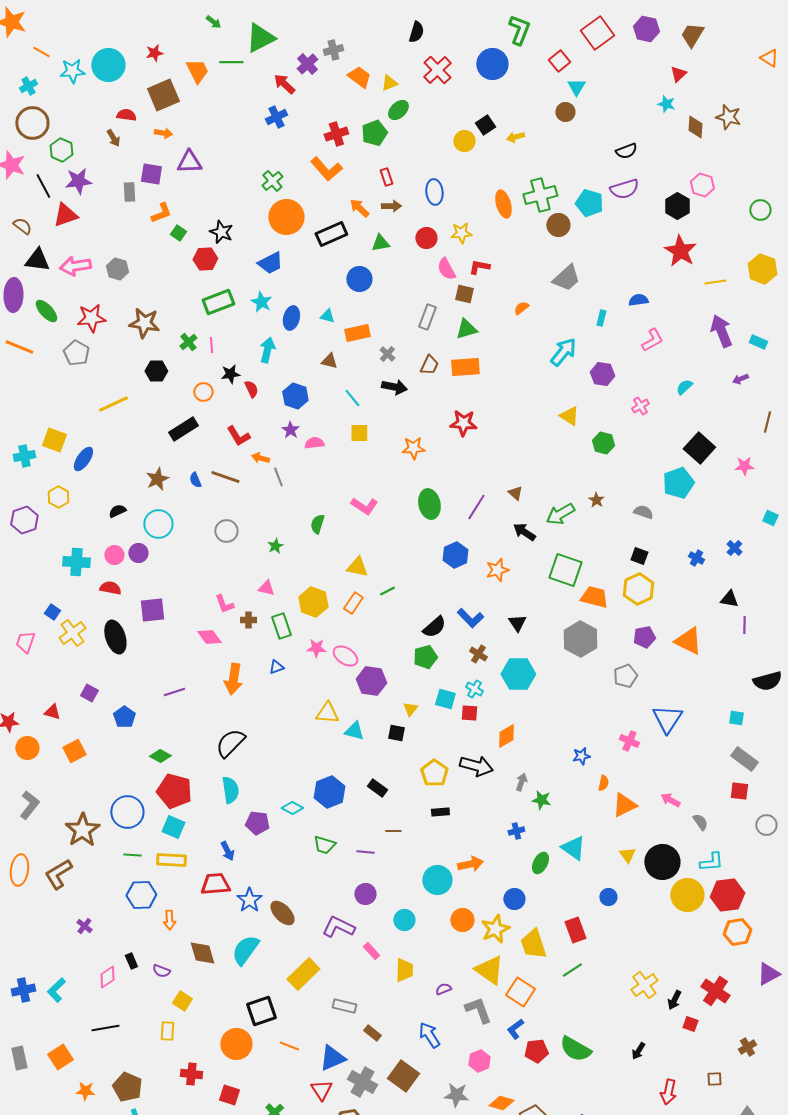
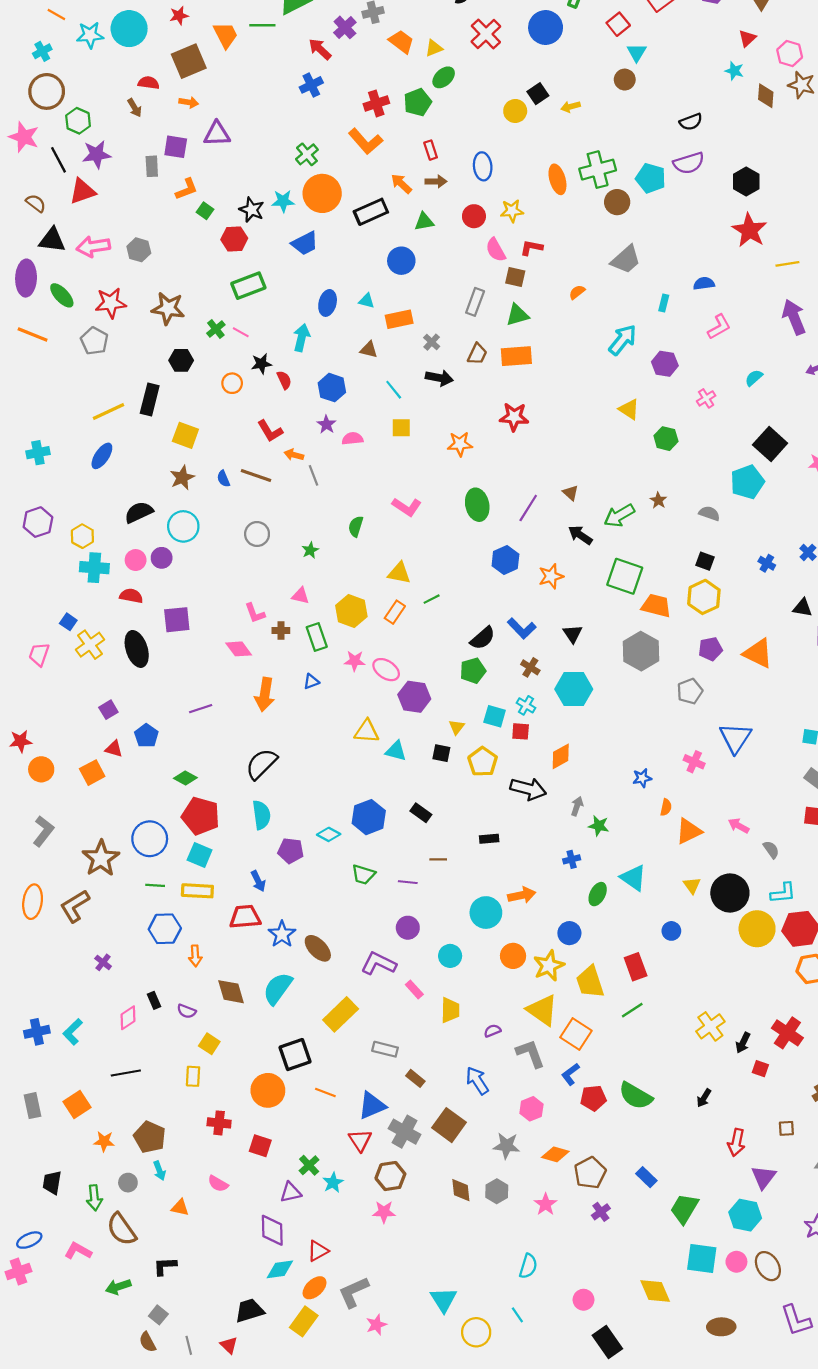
pink hexagon: (702, 185) -> (790, 54), moved
cyan star: (261, 302) -> (283, 201), moved, turned -30
pink line: (211, 345) -> (241, 332), turned -56
yellow line: (113, 404) -> (108, 411), moved
black rectangle: (183, 429) -> (150, 399), moved, turned -44
yellow square: (54, 440) -> (185, 435), moved
yellow hexagon: (58, 497) -> (82, 536), moved
black semicircle: (117, 511) -> (139, 512), size x1.5
purple square: (89, 693) -> (108, 710), turned 30
red triangle: (52, 712) -> (114, 749), moved
yellow pentagon: (434, 773) -> (483, 762), moved

